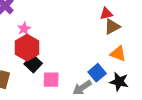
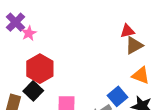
pink star: (24, 29) -> (29, 33), moved
black square: (33, 64) -> (33, 91), moved

